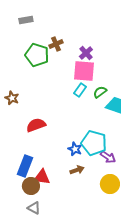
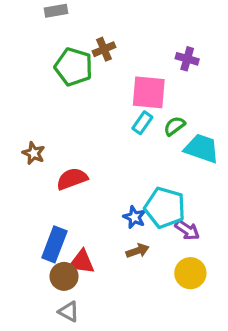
purple cross: (86, 53) -> (187, 59), moved, turned -32
brown star: (12, 98) -> (34, 153), moved

